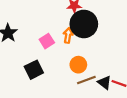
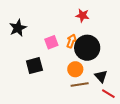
black circle: (84, 24) -> (87, 48), moved
black triangle: (104, 83) -> (101, 76), moved

